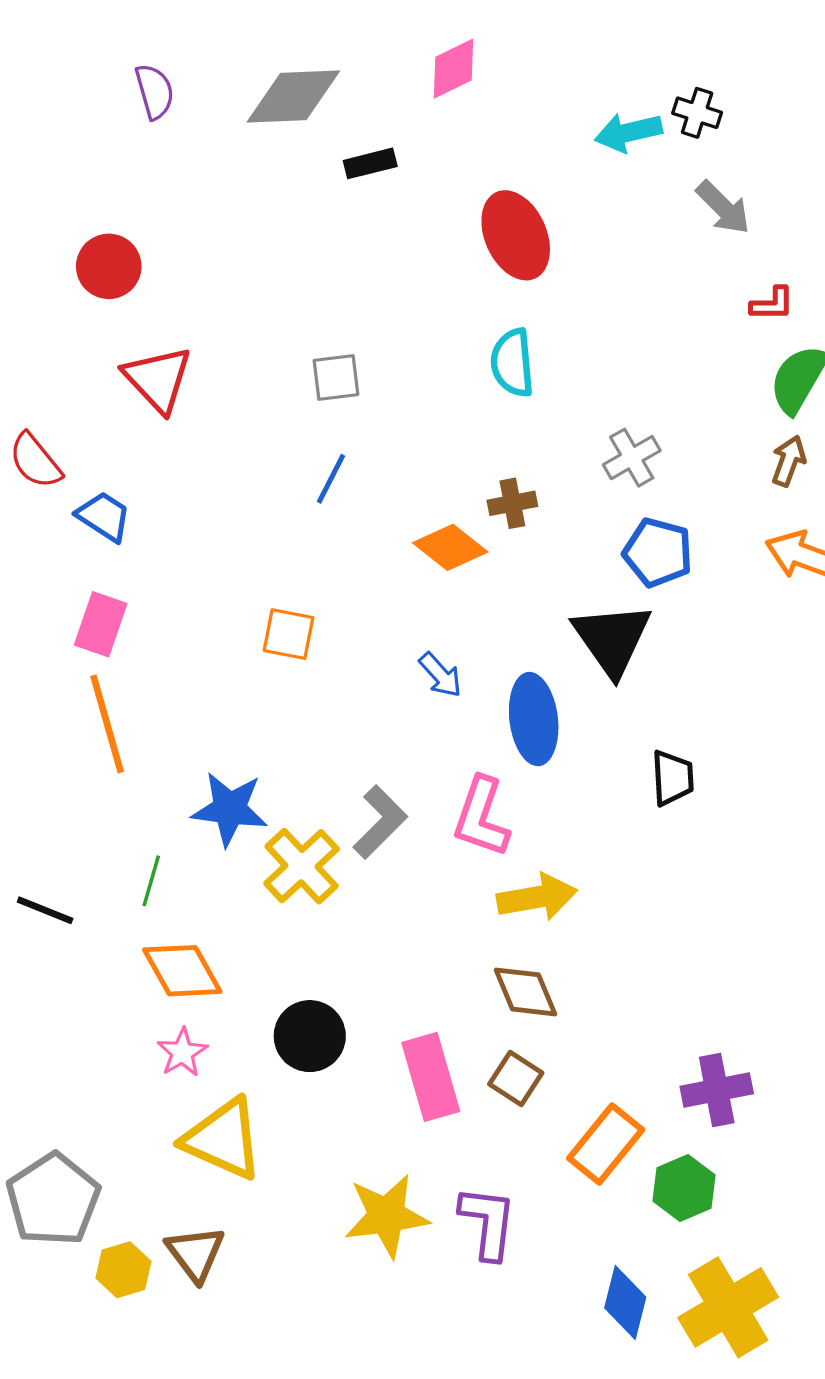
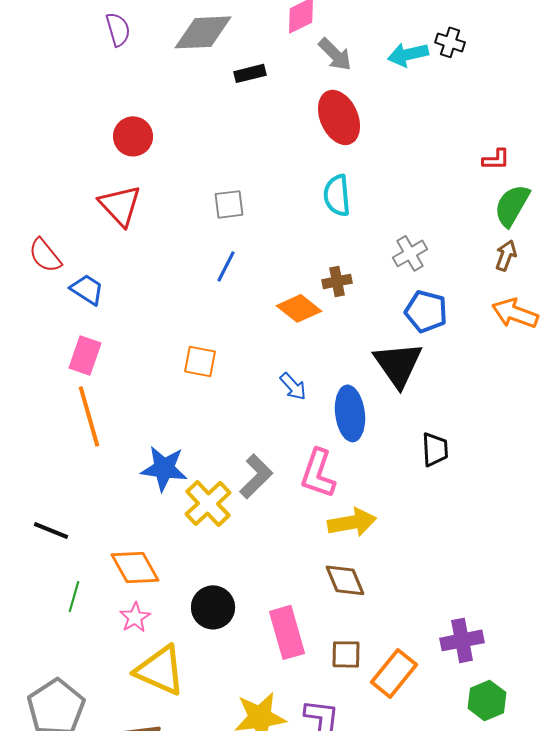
gray arrow: (723, 208) -> (335, 54), moved
red circle: (109, 266) -> (133, 136), moved
green line: (151, 881) -> (74, 596), moved
brown square: (516, 1079) -> (346, 654), moved, turned -32
green hexagon: (684, 1188) -> (487, 700), moved

